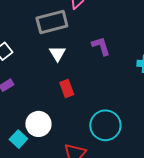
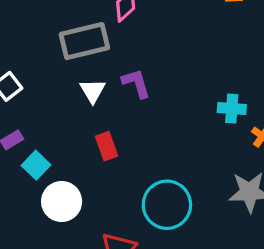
purple L-shape: (101, 46) -> (136, 83), moved
cyan square: (18, 139) -> (36, 165), moved

